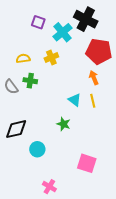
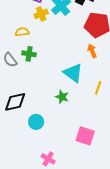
yellow cross: (51, 57) -> (41, 14), moved
cyan triangle: (75, 100) -> (73, 73), size x1.5
yellow line: (93, 101) -> (98, 88), moved, turned 32

